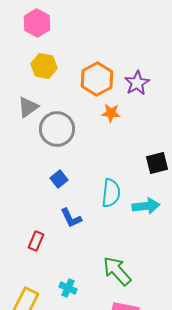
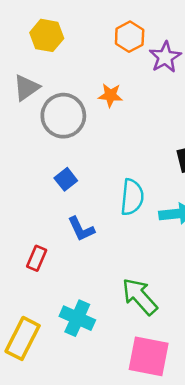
orange hexagon: (97, 79) -> (130, 37), moved, size x0.7
orange star: (111, 113) -> (110, 95), moved
cyan cross: (68, 288) -> (77, 318), size x1.5

